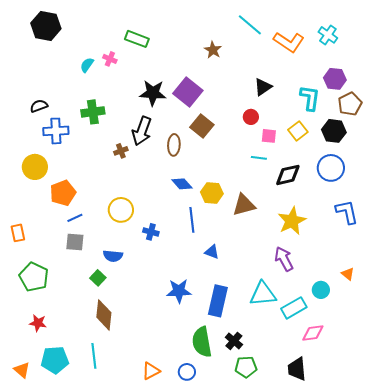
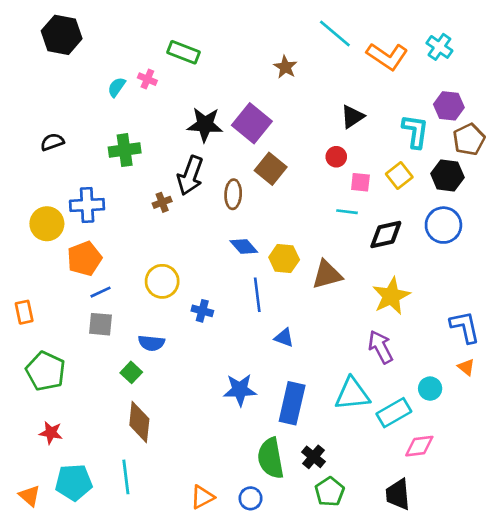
blue cross: (56, 131) -> (87, 205), moved
blue L-shape: (347, 212) -> (465, 327), moved
green pentagon: (246, 367) -> (330, 492), turned -30

